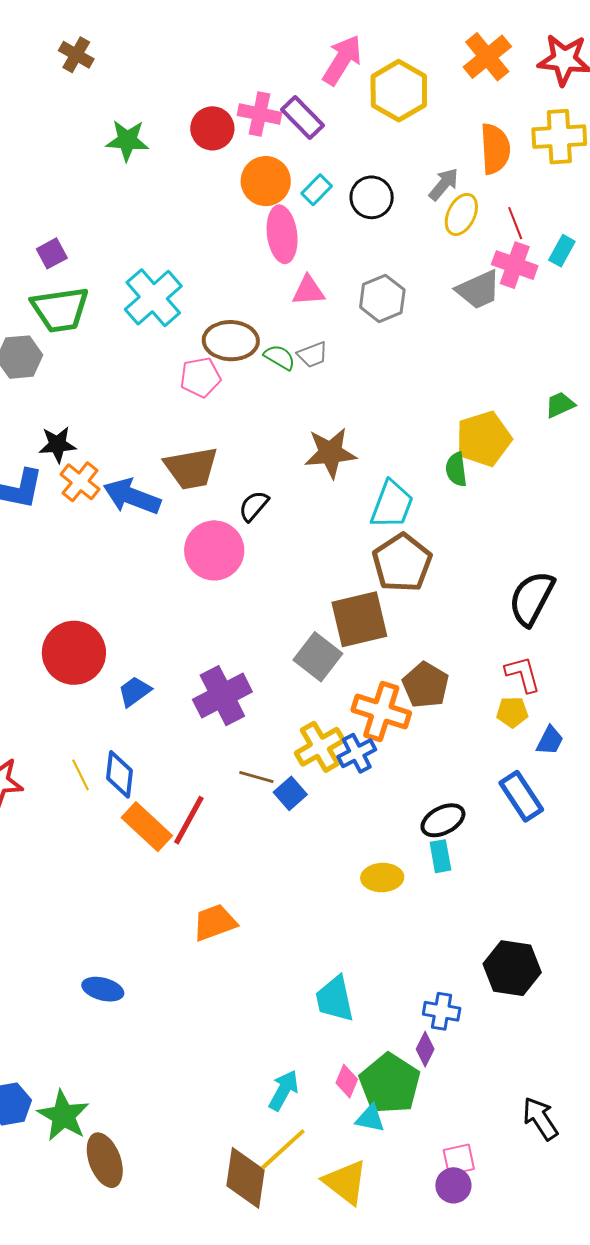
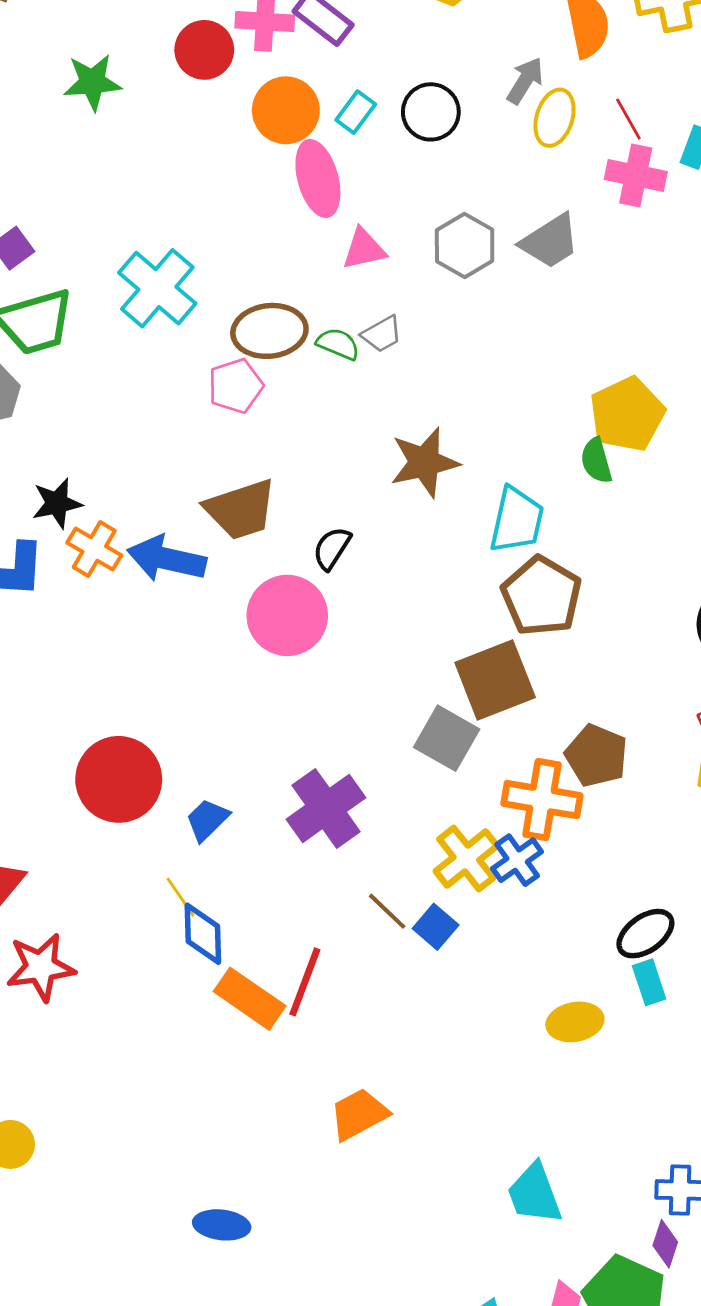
gray trapezoid: (478, 290) -> (550, 241), moved
yellow line: (80, 775) -> (180, 897), moved
brown line: (256, 777) -> (387, 911), turned 36

